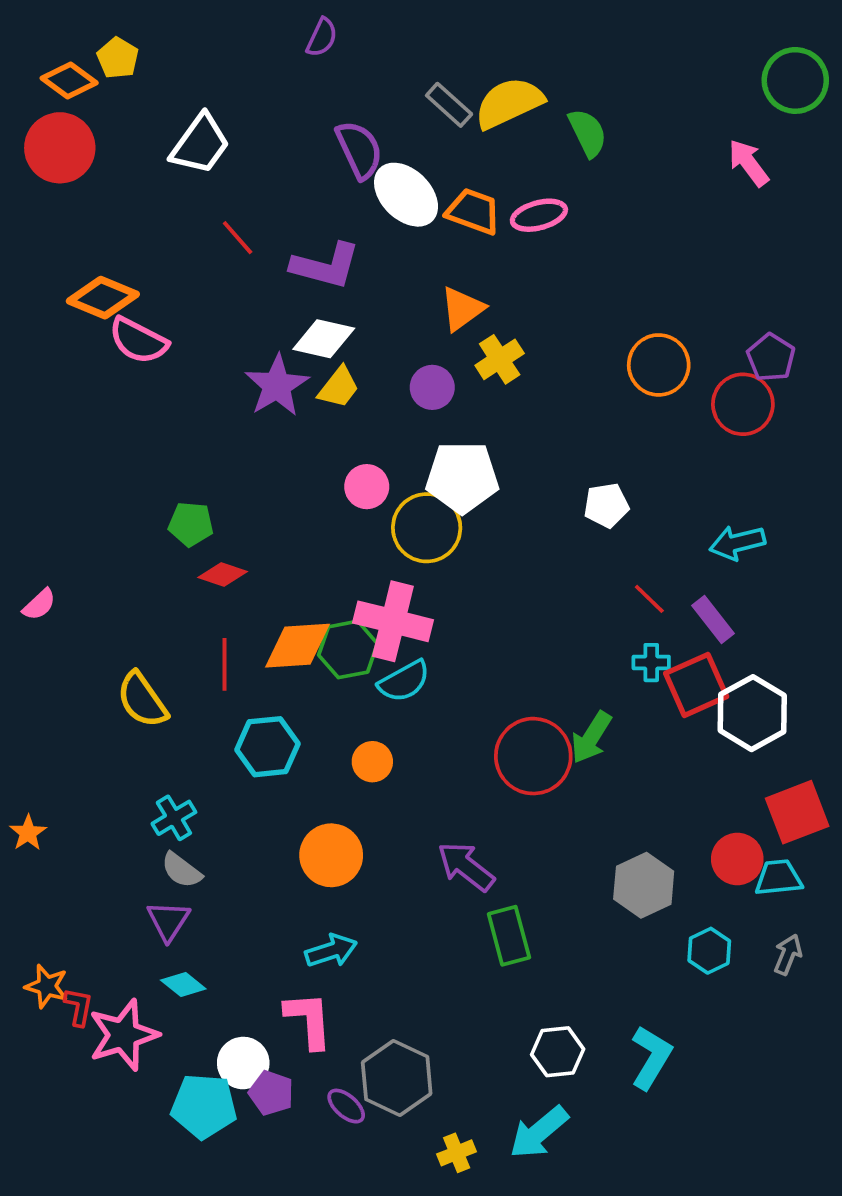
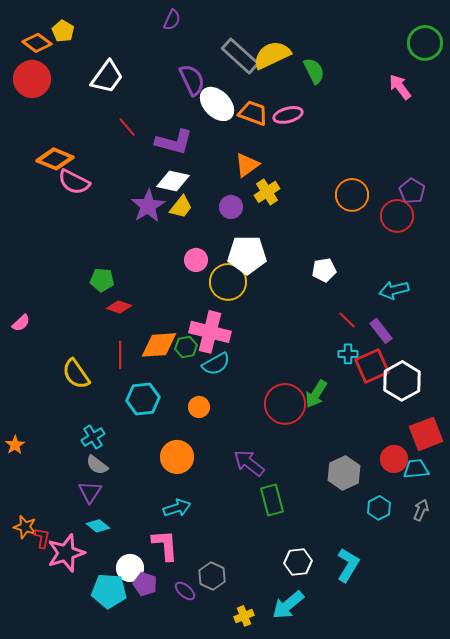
gray rectangle: (449, 105) -> (240, 56), size x1.5
green hexagon: (348, 649) -> (186, 347), size x0.7
gray hexagon: (397, 1078) -> (212, 576), size x0.7

